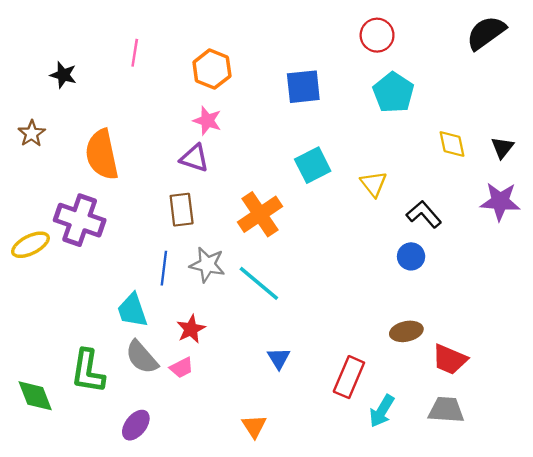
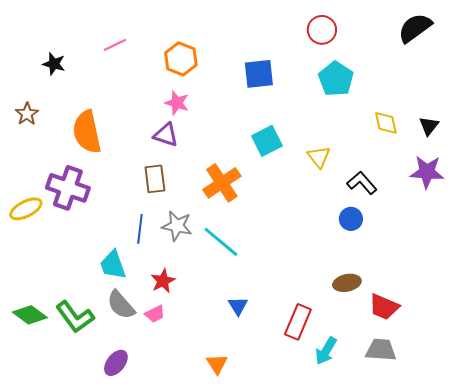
pink line: (135, 53) -> (115, 45), turned 55
green L-shape: (88, 371) -> (75, 317), turned -45
green diamond: (35, 396) -> (30, 315), moved, turned -32

